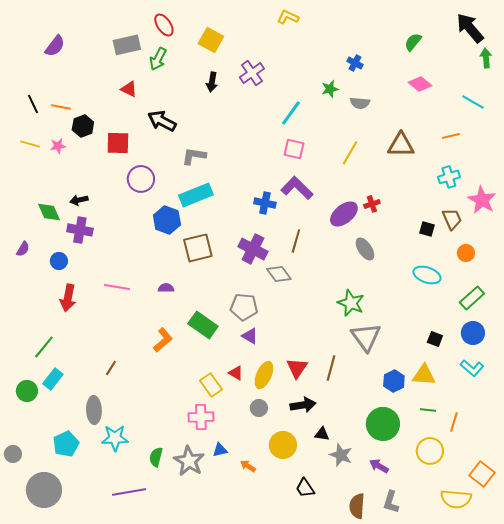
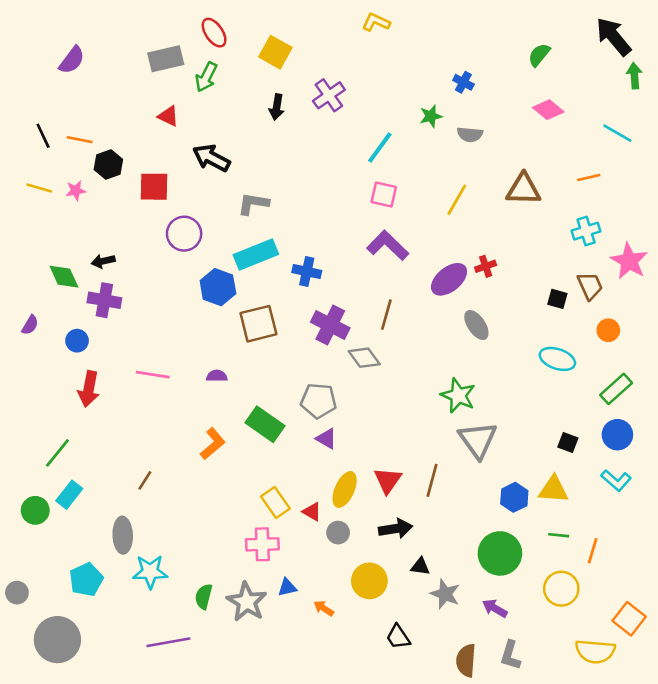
blue cross: (265, 203) -> (307, 272), moved
red triangle: (236, 373) -> (312, 512), moved

